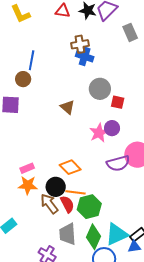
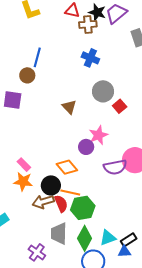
brown cross: (80, 44) -> (88, 24), moved
red square: (118, 102) -> (120, 106), turned 32
purple circle: (112, 128) -> (86, 147), moved
pink rectangle: (27, 168) -> (24, 165), turned 64
brown arrow: (49, 204) -> (43, 202), turned -75
cyan triangle: (117, 234) -> (108, 238), size x0.7

